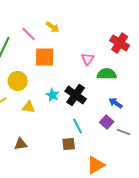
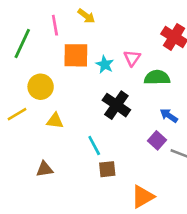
pink line: (29, 34) -> (55, 25), turned 35
cyan star: (53, 95) -> (105, 64), moved
cyan line: (78, 126) -> (94, 146), moved

